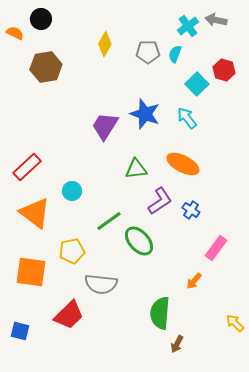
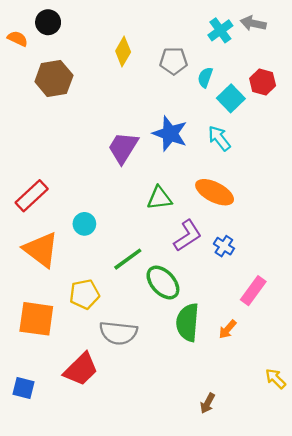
cyan semicircle: (175, 54) -> (205, 77), moved
green semicircle: (160, 313) -> (188, 322), moved

